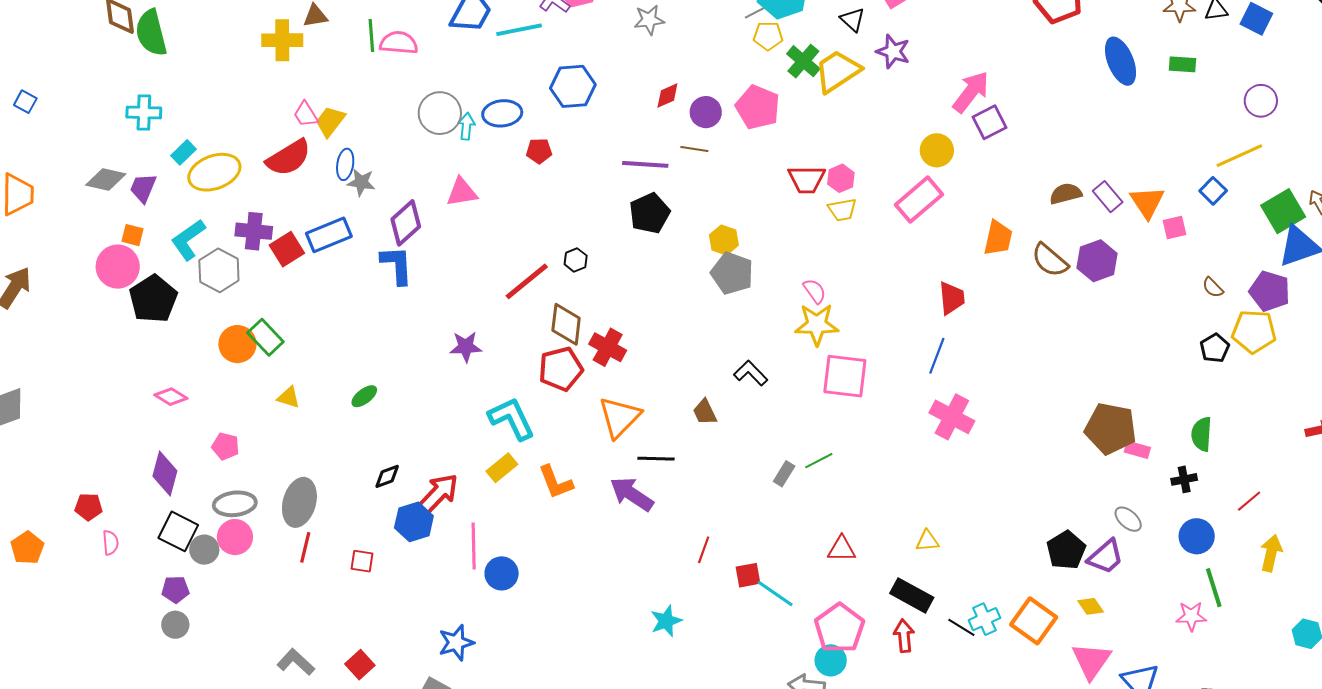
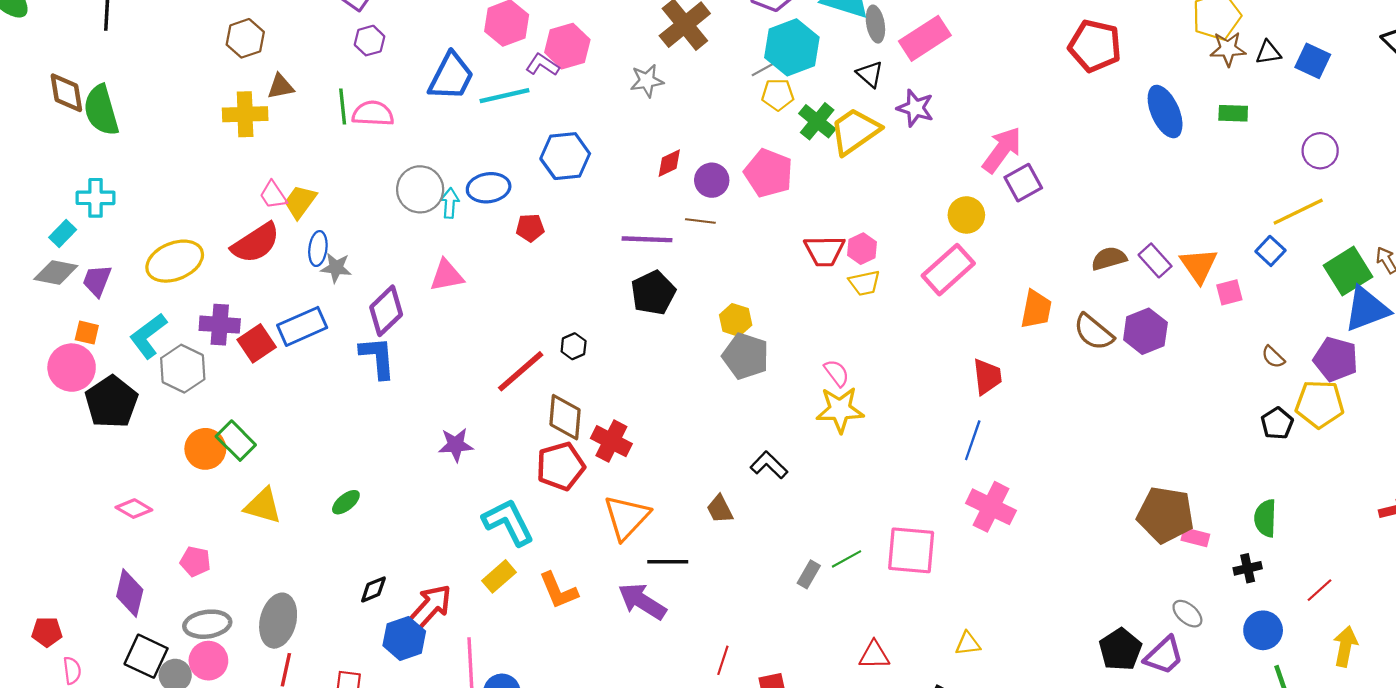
cyan rectangle: (183, 152) -> (63, 233), moved
pink square: (845, 376) -> (911, 550), moved
yellow triangle: (289, 397) -> (263, 506), size x1.5

